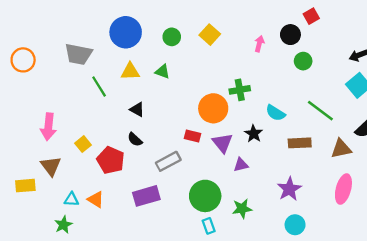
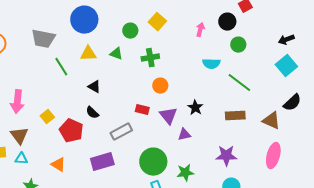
green circle: (172, 37) -> (130, 31), moved
green cross: (240, 90) -> (150, 58), moved
orange circle: (213, 108) -> (160, 86), size x0.6
green line: (320, 111) -> (239, 83), moved
cyan semicircle: (275, 113) -> (211, 64), moved, turned -30
brown triangle: (341, 149) -> (271, 121), turned 36
purple star: (289, 189) -> (226, 156), turned 30
cyan triangle: (71, 199) -> (21, 159), moved

